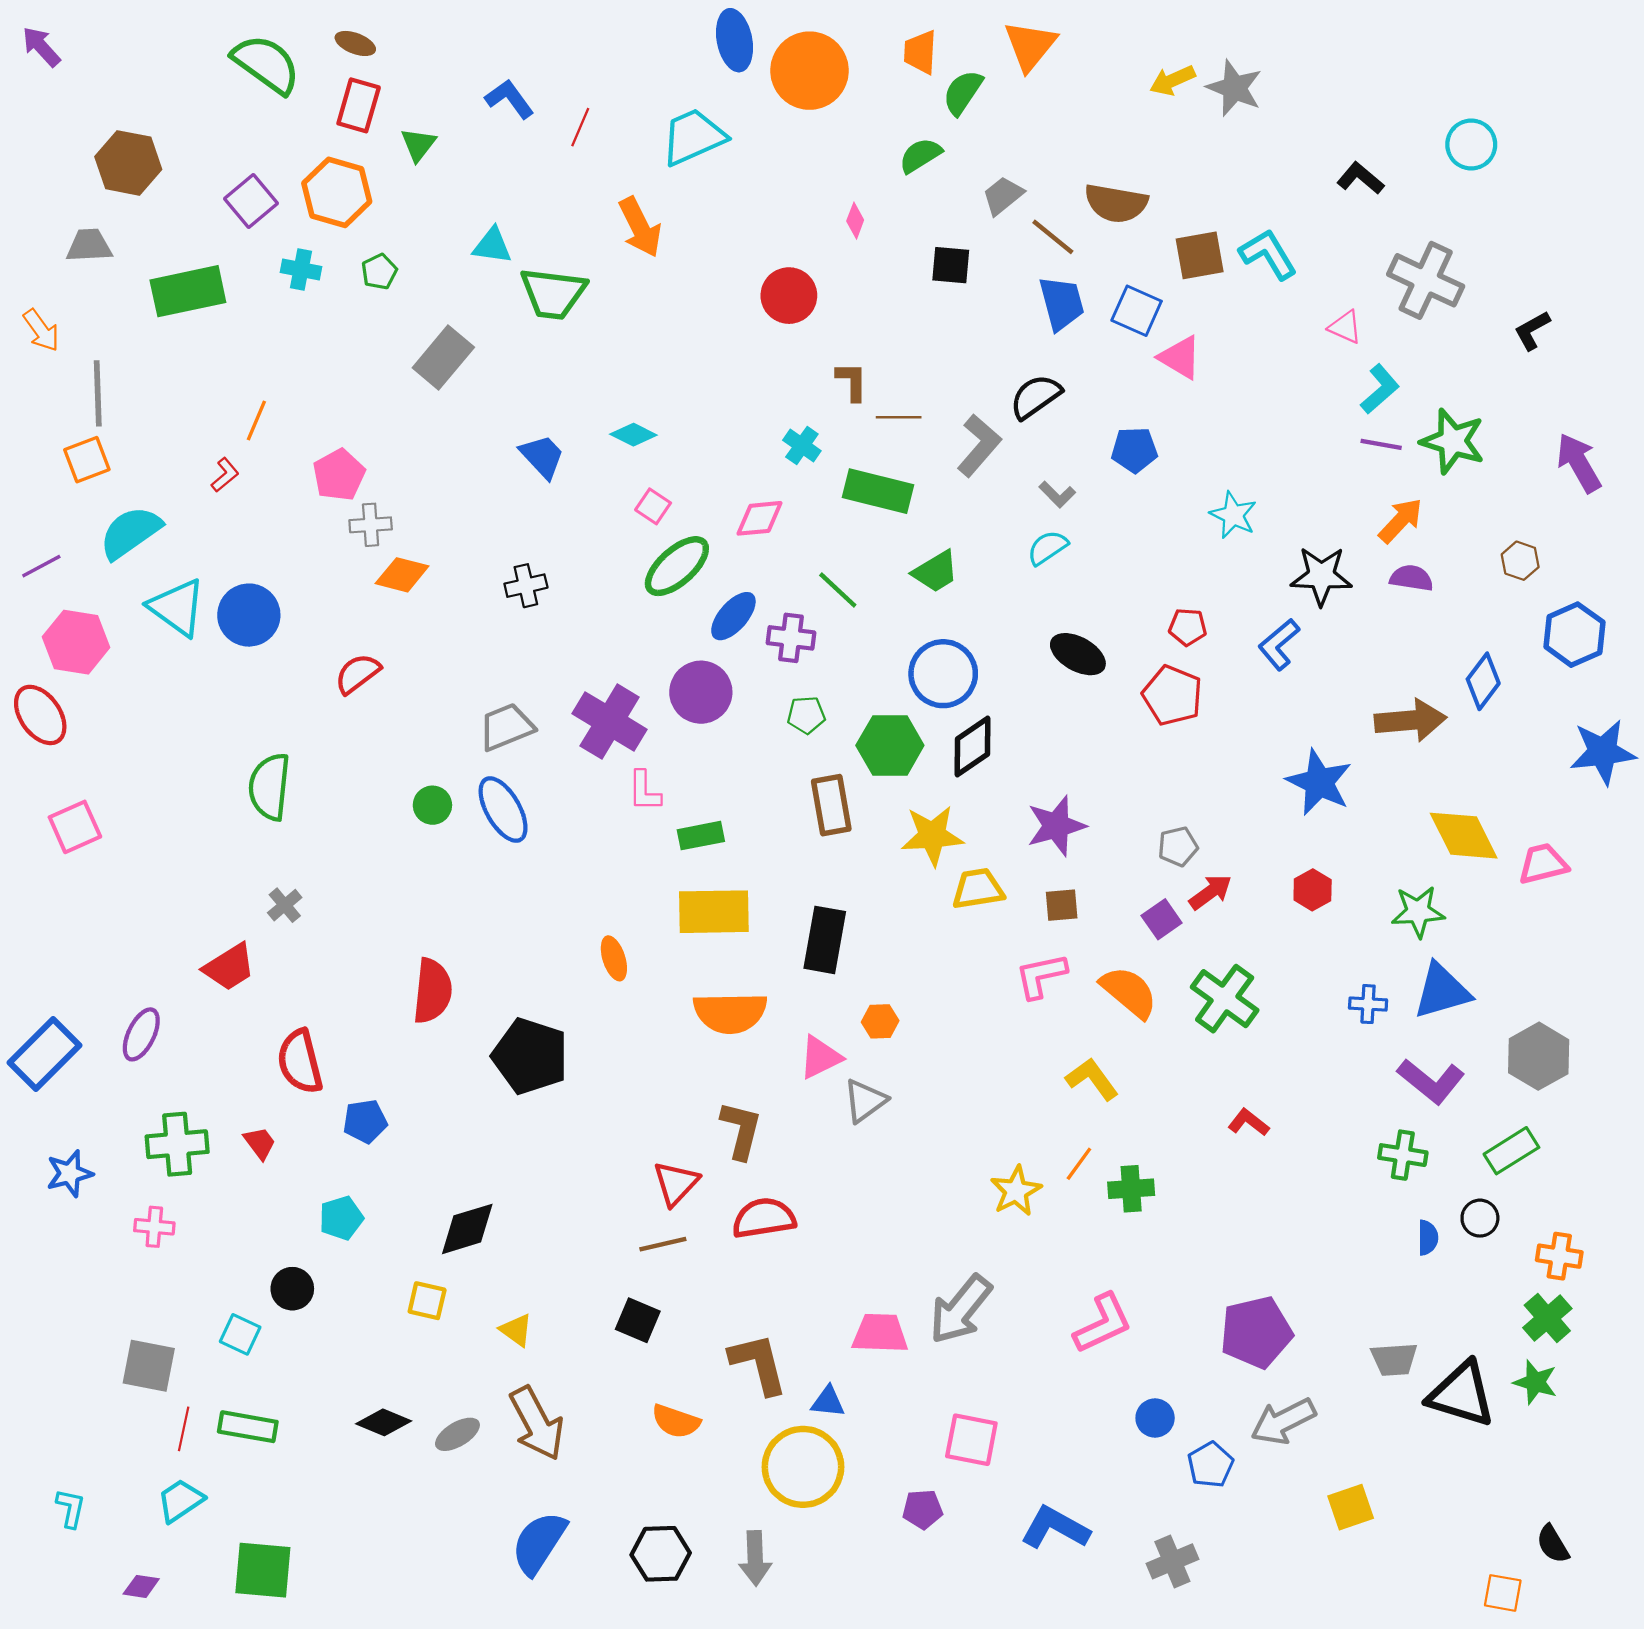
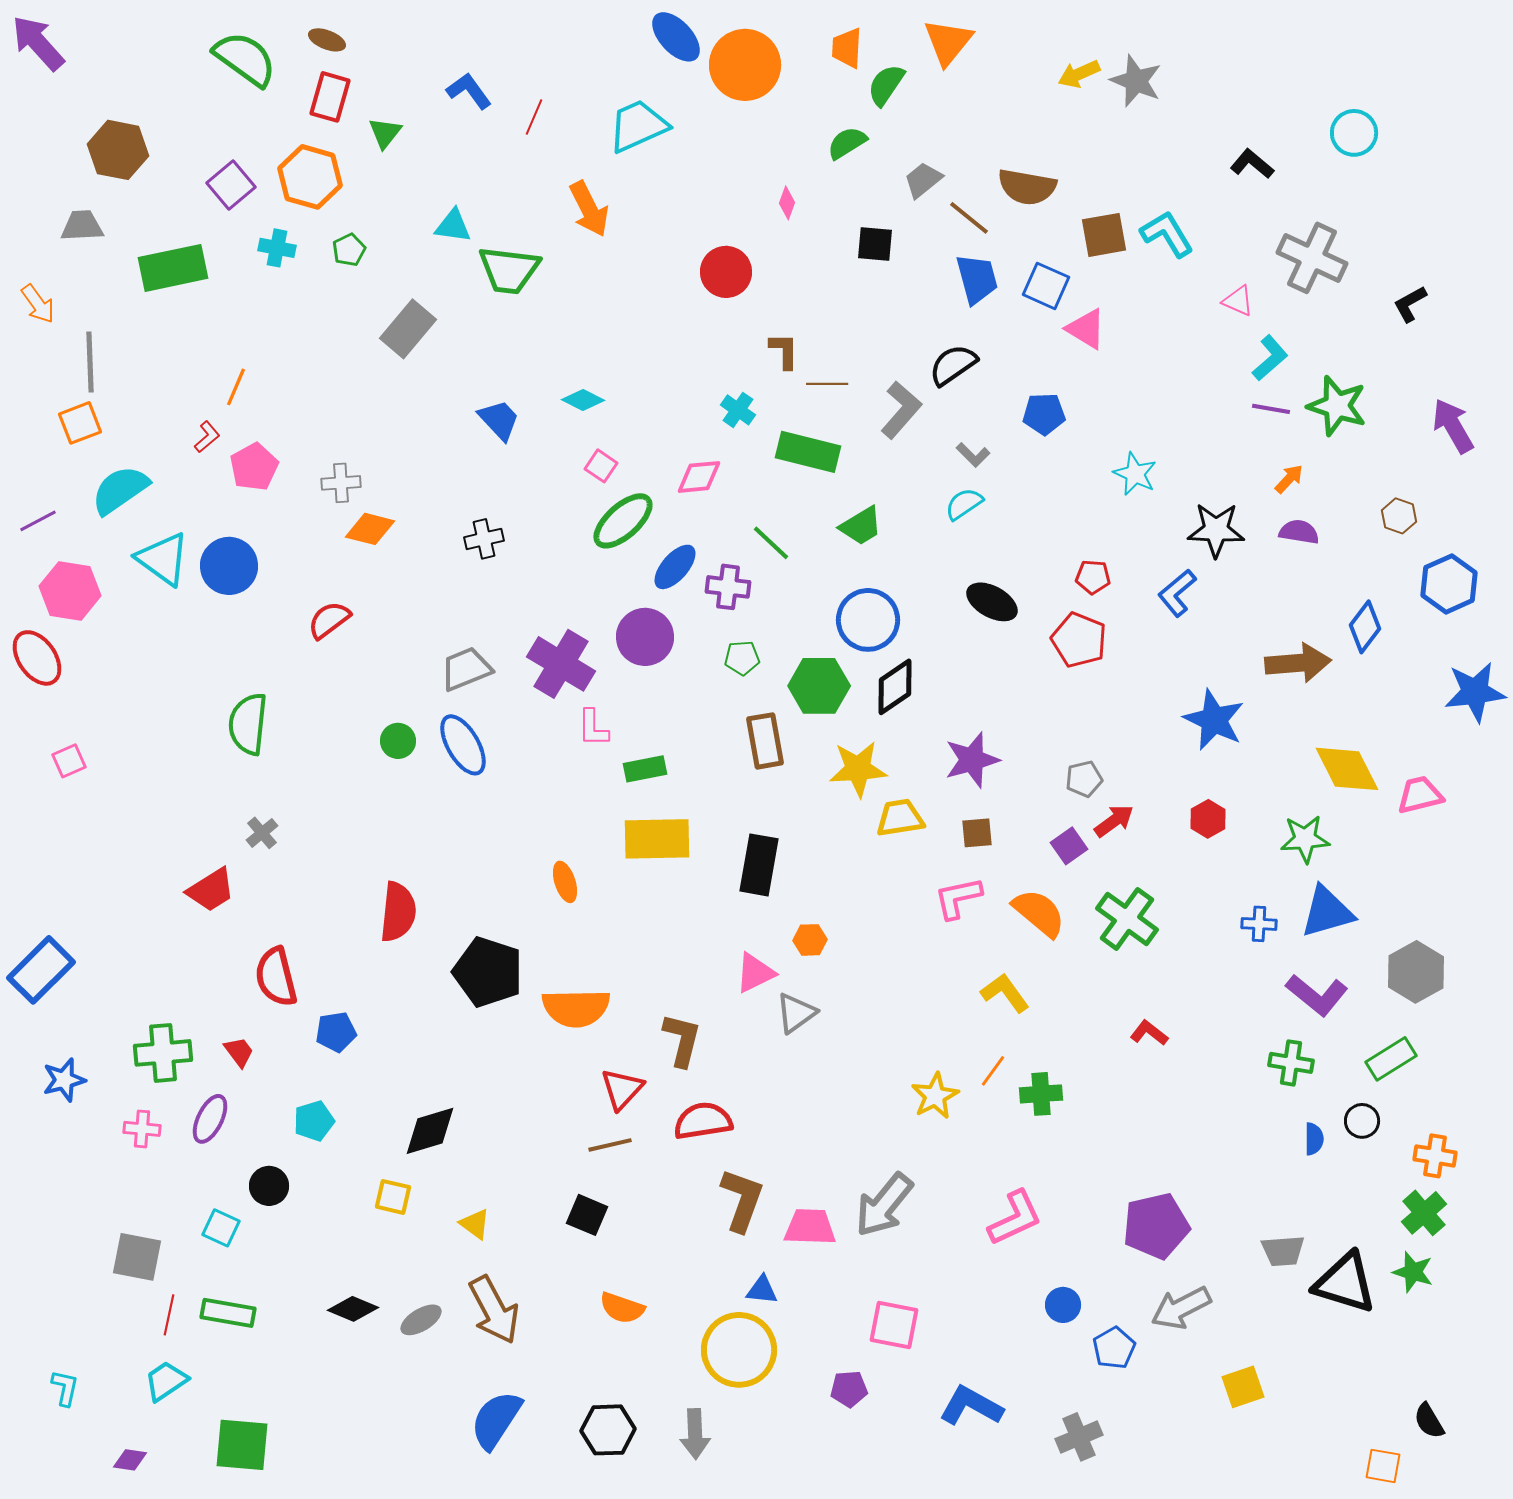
blue ellipse: (735, 40) -> (676, 37), turned -32
purple arrow: (41, 47) -> (38, 43), size x1.5
pink pentagon: (339, 475) -> (254, 467), moved
orange arrow: (1401, 520) -> (1289, 479), size x0.7
pink square: (75, 827) -> (69, 761), size x0.7
orange semicircle: (730, 1013) -> (576, 1008), moved
purple ellipse: (141, 1034) -> (210, 1119), moved
brown L-shape: (758, 1364) -> (742, 1200), moved, turned 34

